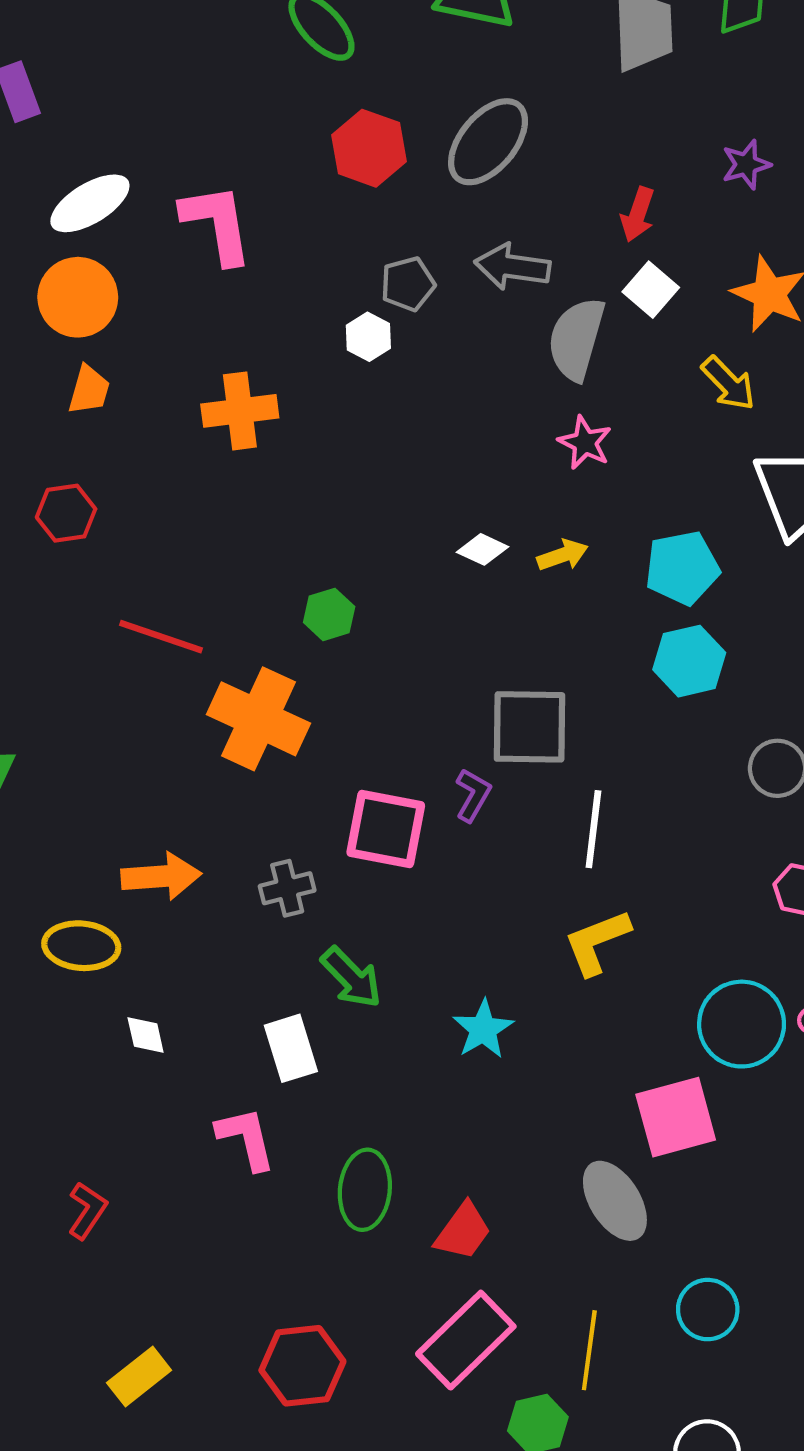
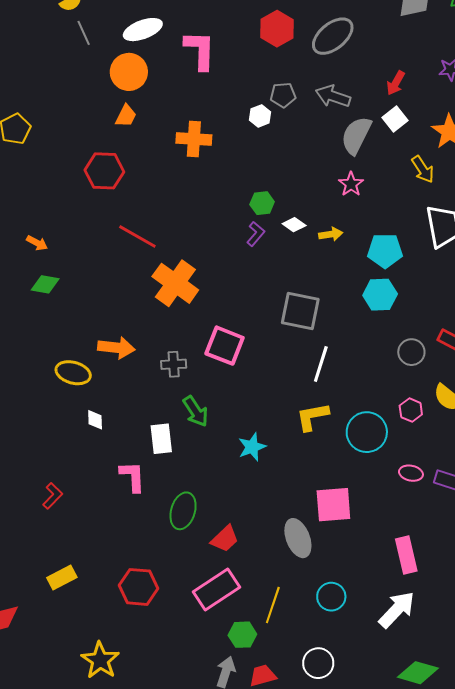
red hexagon: (66, 513) -> (104, 171), size x1.4
green hexagon: (329, 614) -> (262, 203), moved
purple L-shape: (473, 795) -> (256, 234), moved
cyan circle: (742, 1024) -> (367, 432), moved

